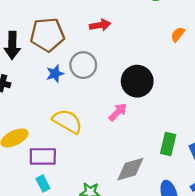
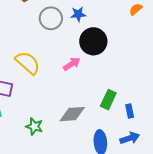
blue star: (55, 74) -> (78, 14), moved

